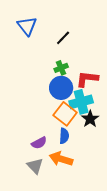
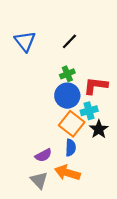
blue triangle: (27, 26) -> (25, 41), moved
cyan cross: (81, 102) -> (89, 111), size x0.7

